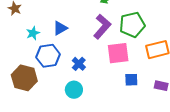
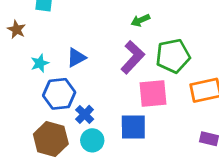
blue cross: (79, 64) -> (85, 114), moved
brown hexagon: (24, 78) -> (51, 139), moved
blue square: (131, 80) -> (133, 127), moved, size x1.5

